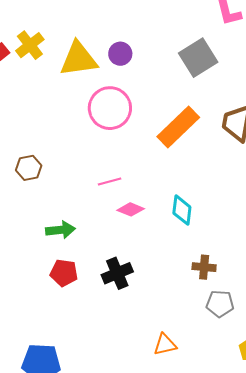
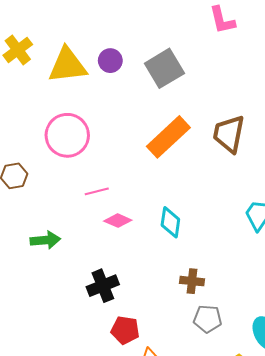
gray square: (198, 58) -> (164, 68), moved
pink circle: (110, 108) -> (67, 135), moved
red pentagon: (64, 273) -> (125, 330), moved

